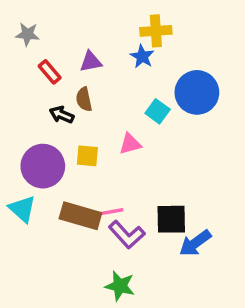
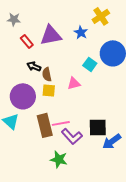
yellow cross: (156, 31) -> (101, 16), moved, turned -30
purple triangle: (91, 62) -> (51, 35), size x1.6
brown semicircle: (84, 99) -> (47, 74), moved
brown rectangle: (80, 216) -> (45, 125), turned 60
green star: (120, 286) -> (59, 159), moved

